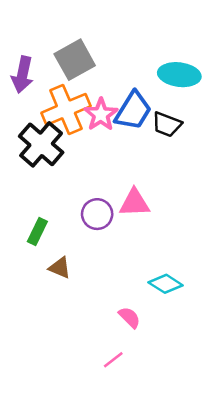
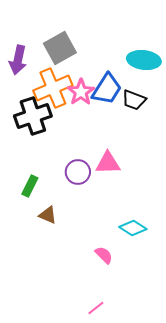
black cross: (41, 144) -> (33, 116), turned 30
pink line: (113, 360) -> (96, 308), moved

